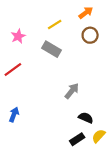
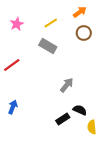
pink star: (18, 36) -> (17, 24), moved
yellow semicircle: (99, 136) -> (92, 127), turned -48
black rectangle: (77, 139) -> (63, 119), moved

